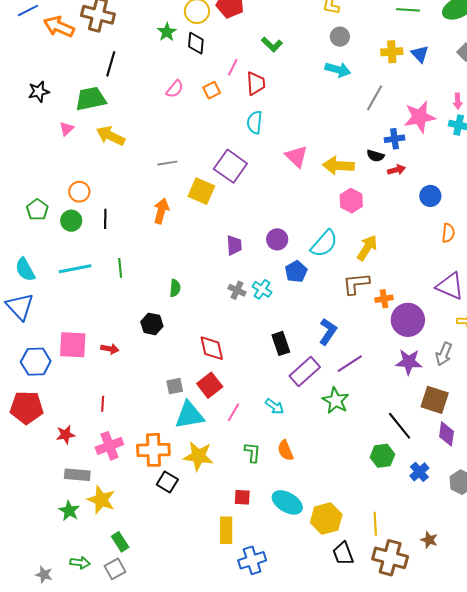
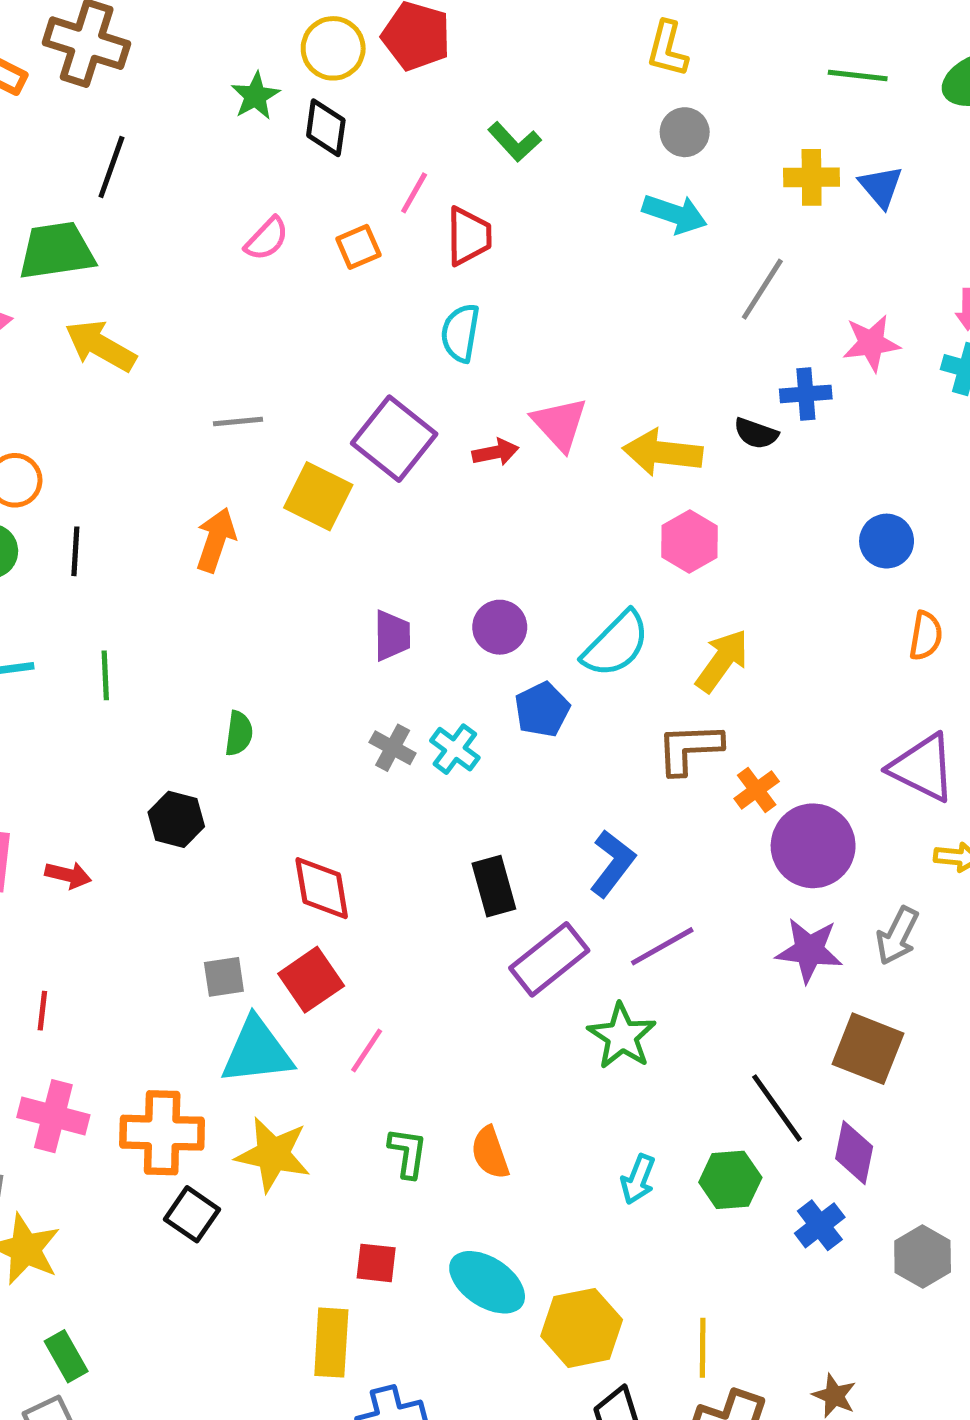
pink star: (420, 117) -> (871, 343), size x0.7
red arrow: (396, 170) -> (495, 452), moved
orange cross: (384, 299) -> (757, 790), turned -30
cyan arrow: (275, 406) -> (638, 1179), moved, turned 72
purple diamond: (446, 434) -> (854, 1153), moved
pink cross: (109, 446) -> (53, 1116), turned 32

